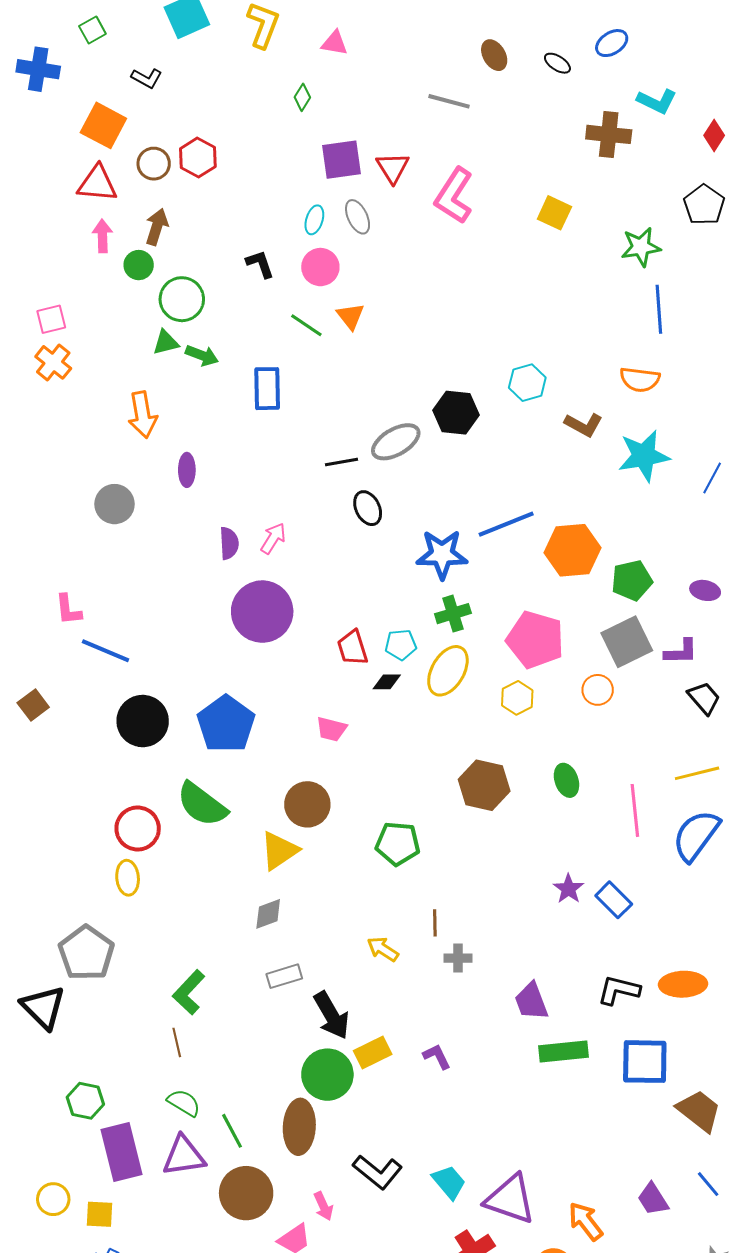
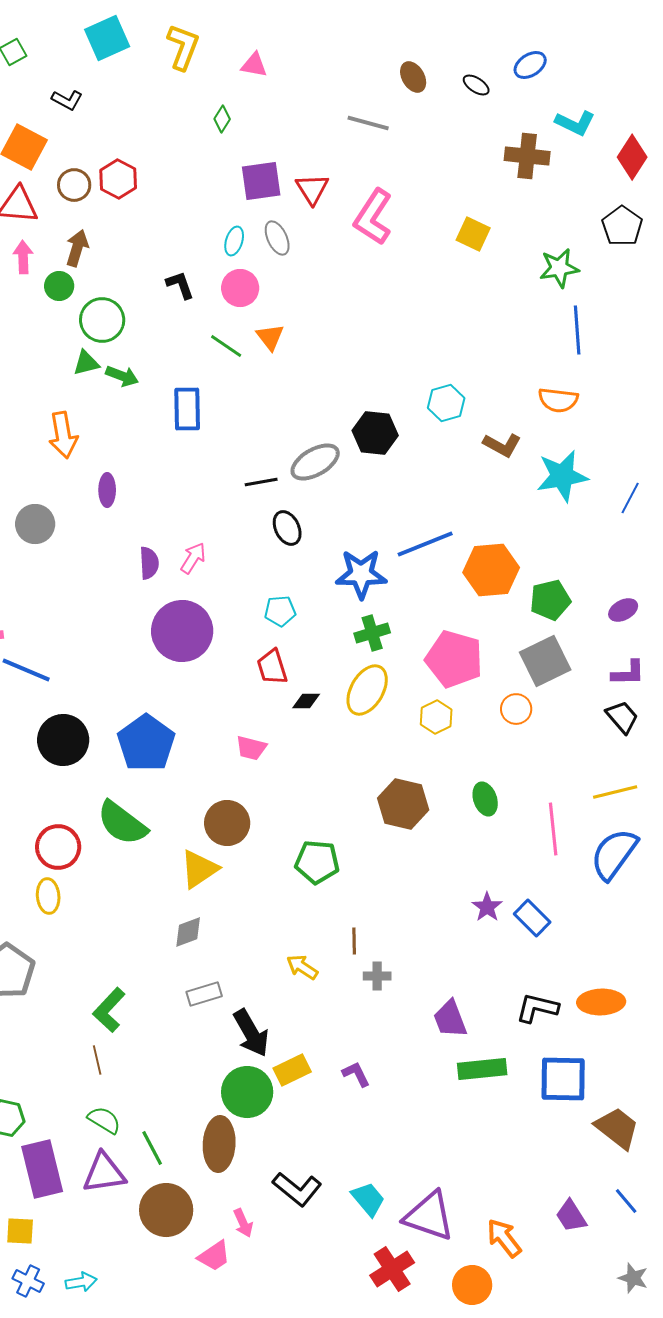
red diamond: (714, 135) -> (632, 157), size x1.4
purple ellipse: (705, 590) -> (623, 610), turned -40
cyan pentagon: (401, 645) -> (280, 611), moved
purple L-shape: (681, 652) -> (628, 673), moved

